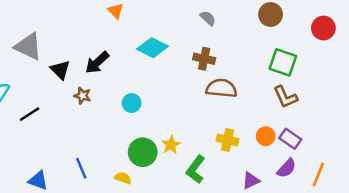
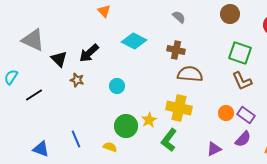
yellow cross: (228, 140) -> (179, 108), moved, size x1.4

